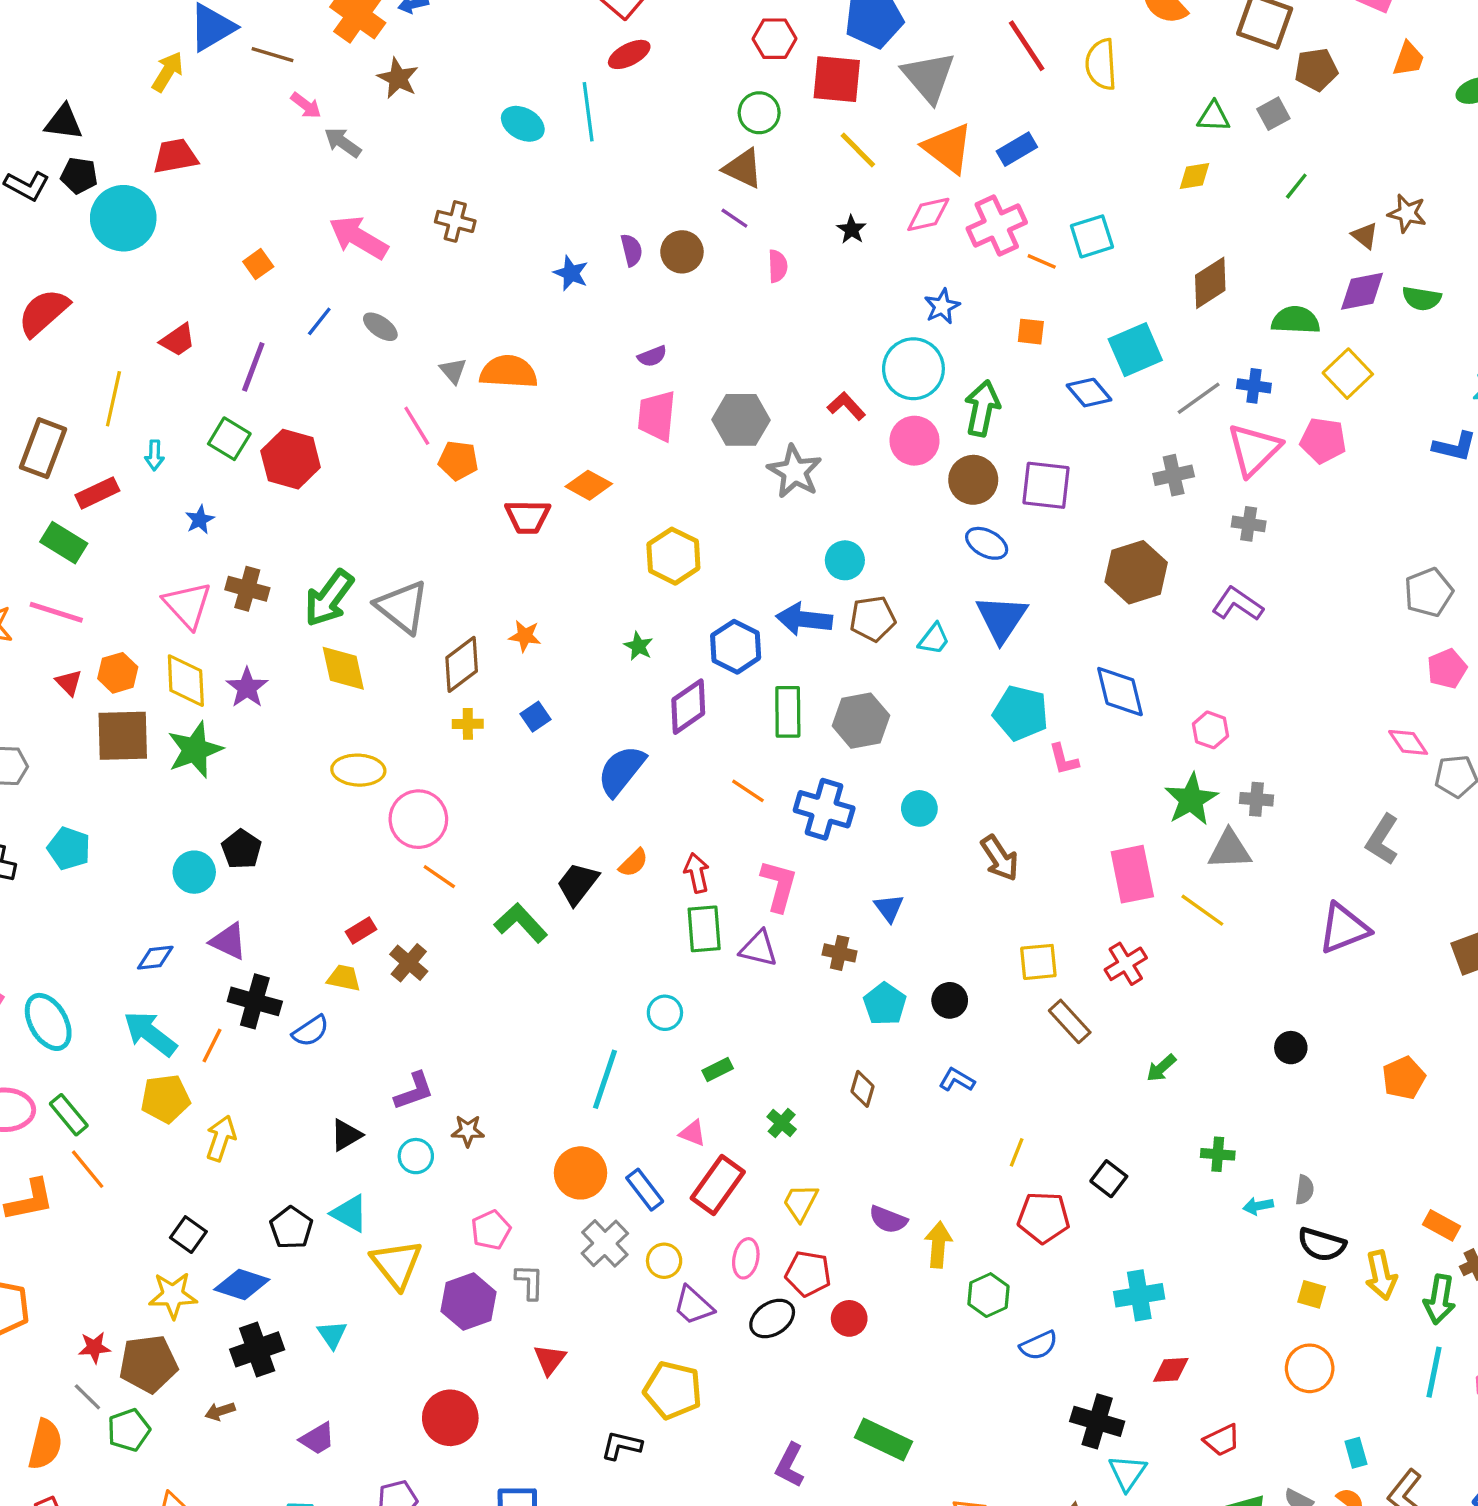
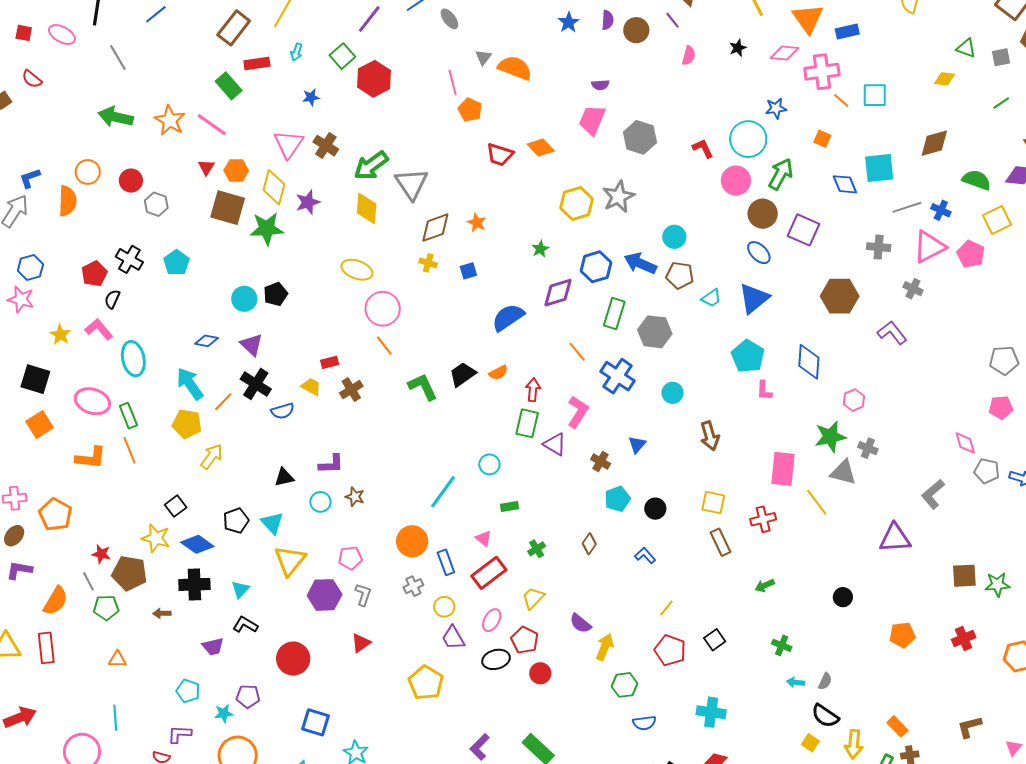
gray star: (795, 471) -> (618, 197), moved
gray cross: (605, 1243) -> (413, 586), size x0.7
black L-shape: (621, 1446) -> (245, 625), moved

